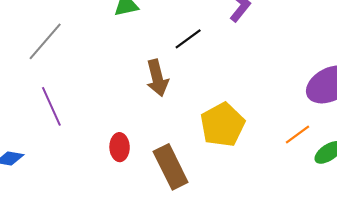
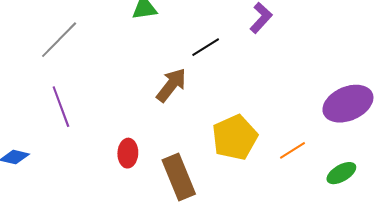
brown arrow: (157, 78) -> (171, 85), turned -132
orange line: (297, 135) -> (292, 150), moved

